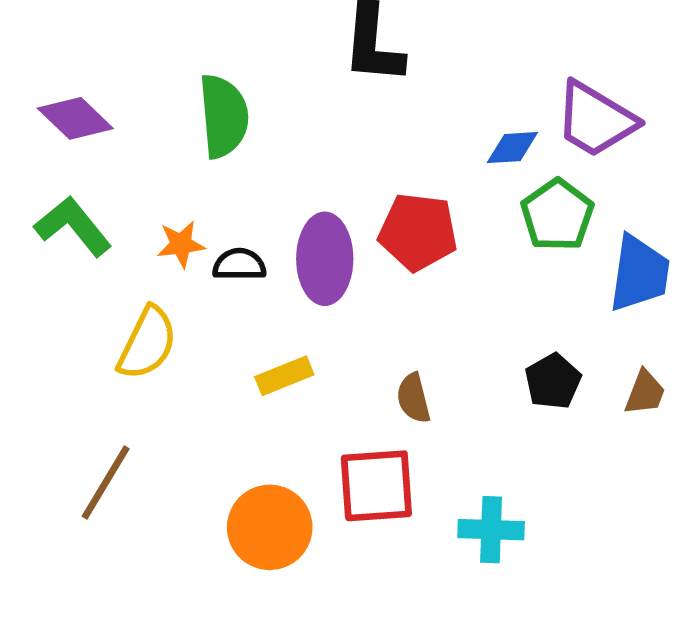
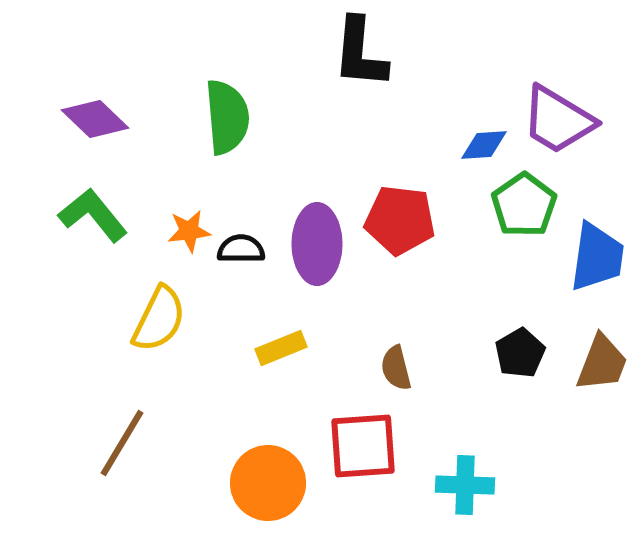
brown trapezoid: (645, 393) -> (602, 363), size x1.4

